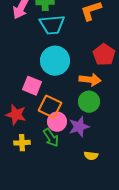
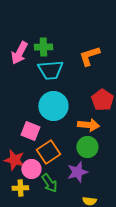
orange square: (50, 107) -> (48, 152), turned 30
pink circle: (57, 122) -> (31, 169), moved

